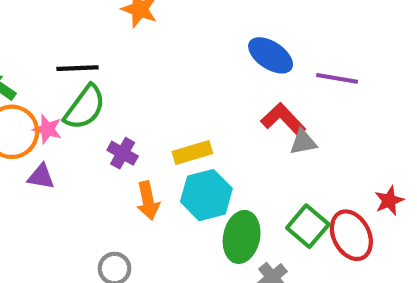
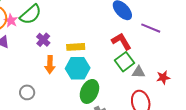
gray triangle: (303, 142) -> (139, 72), moved
red star: (389, 201) -> (163, 77), moved
green square: (308, 226) -> (124, 62), moved

